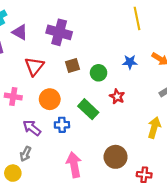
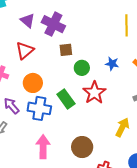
purple triangle: (20, 32) -> (28, 21), moved
brown square: (72, 65) -> (66, 50), moved
red star: (117, 97) -> (94, 93), size x1.6
blue cross: (62, 125) -> (39, 108), size x1.6

